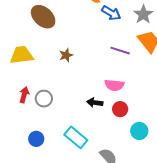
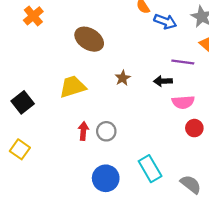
black arrow: (95, 103) -> (163, 81), moved
cyan rectangle: (76, 137) -> (150, 169), turned 30
blue circle: (36, 139) -> (106, 178), size x1.5

